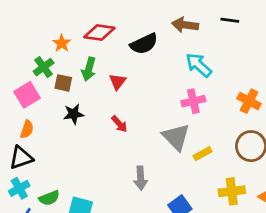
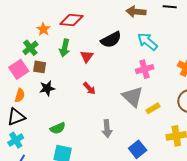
black semicircle: (144, 44) -> (111, 40), moved
brown square: (63, 83) -> (40, 67), moved
black star: (74, 114) -> (47, 88), moved
green semicircle: (49, 198) -> (58, 128), moved

